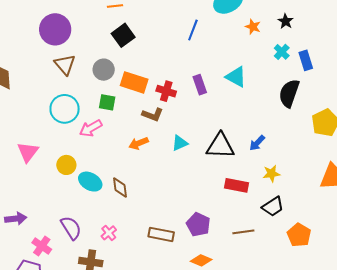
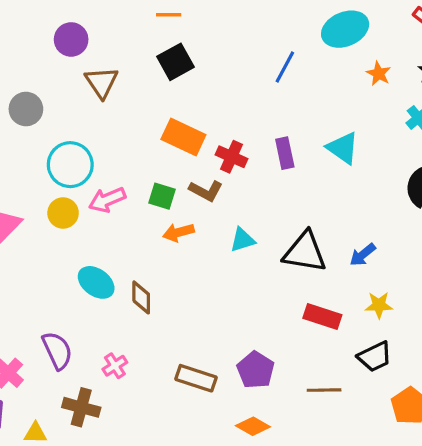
purple circle: (55, 29) -> (71, 39), size x0.7
brown triangle: (65, 65) -> (102, 82), moved
gray circle: (104, 70) -> (26, 109), moved
green square: (107, 102) -> (162, 196), moved
yellow circle: (66, 165) -> (63, 213), moved

